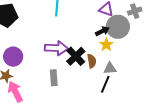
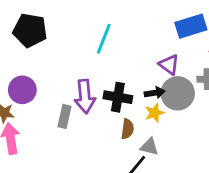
purple arrow: (56, 48) -> (85, 96), turned 65
black cross: (76, 56) -> (118, 97), moved, turned 36
gray rectangle: (54, 78) -> (64, 116), moved

